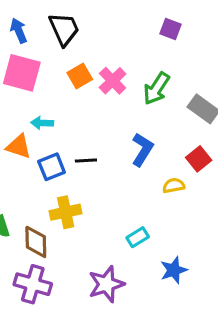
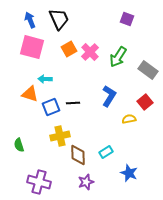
brown diamond: (36, 242) -> (78, 155), moved
blue star: (174, 270) -> (129, 173), turned -30
purple star: (106, 284) -> (86, 182), size x0.7

